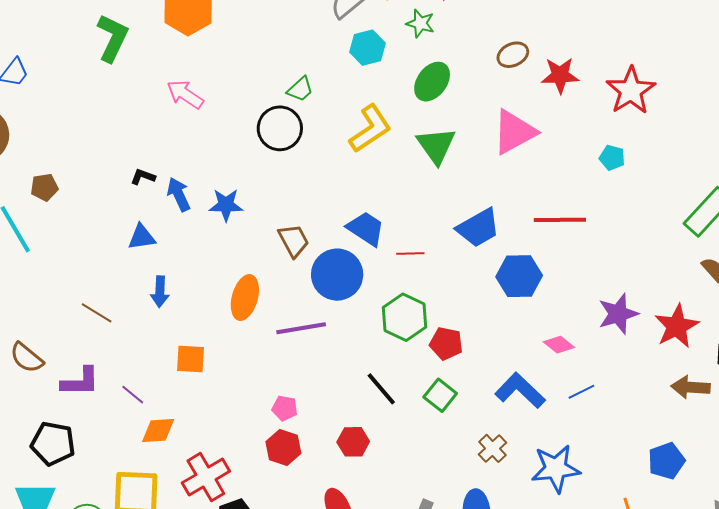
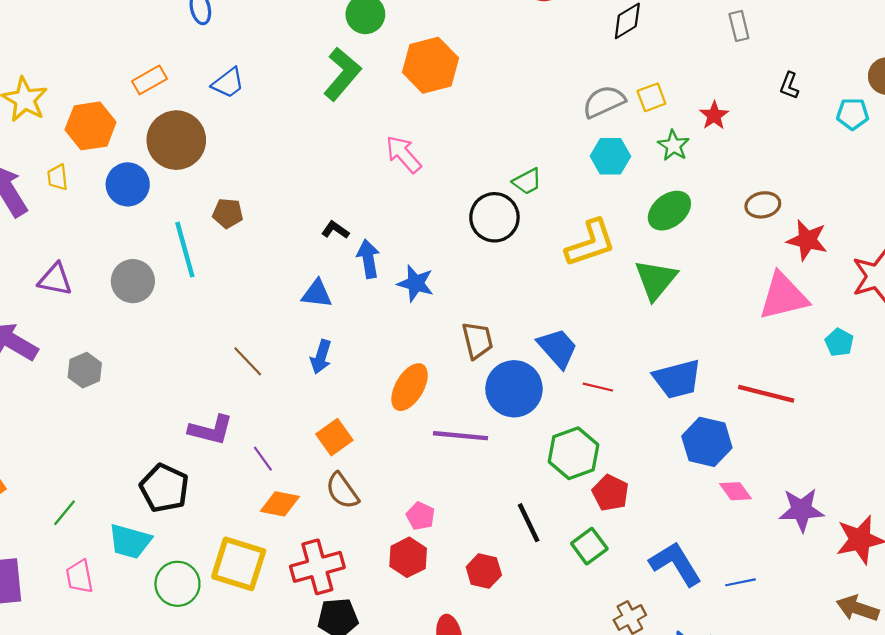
pink triangle: (514, 132) -> (783, 296), moved
pink diamond: (559, 345) -> (736, 491), moved
brown semicircle: (27, 358) -> (342, 491), moved
orange square: (191, 359) -> (334, 437), turned 36

